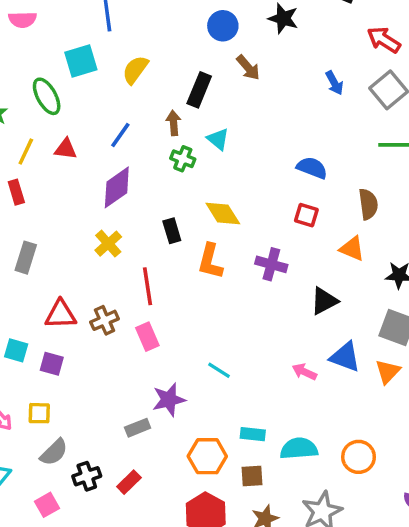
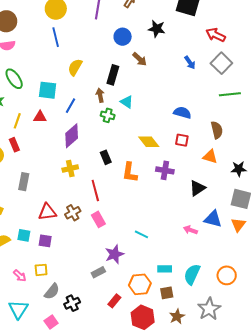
cyan square: (81, 61) -> (48, 90), moved, turned 30
green ellipse: (47, 96) -> (14, 79), moved
yellow diamond: (223, 214) -> (149, 142), moved
yellow cross: (108, 244) -> (70, 169), turned 35
cyan semicircle: (299, 449) -> (192, 274), turned -55
red rectangle: (129, 482) -> (114, 301), moved

